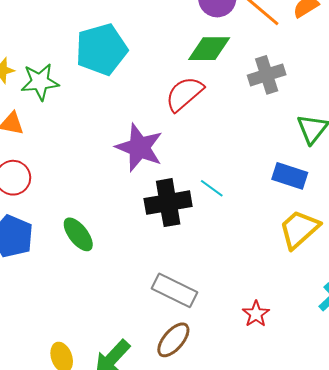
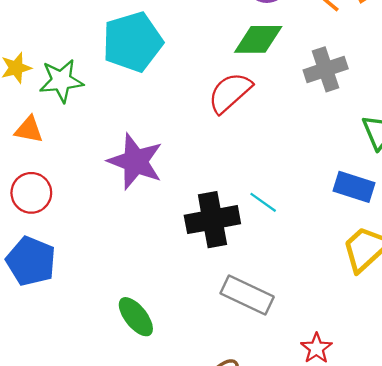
purple star: (139, 148) -> (135, 162), moved
green ellipse: (78, 234) -> (136, 317), moved
gray rectangle: (175, 290) -> (247, 295), moved

